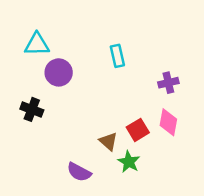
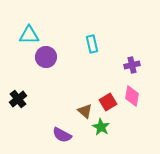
black cross: (32, 109) -> (18, 99), moved, turned 30

